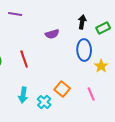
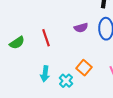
purple semicircle: (52, 34) -> (81, 28), moved

